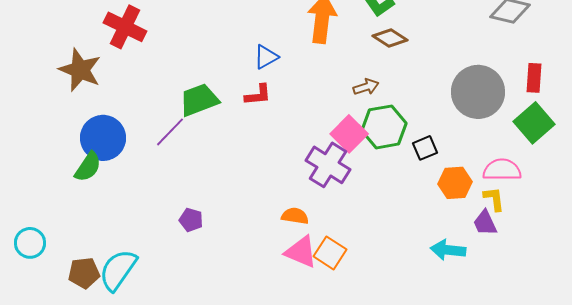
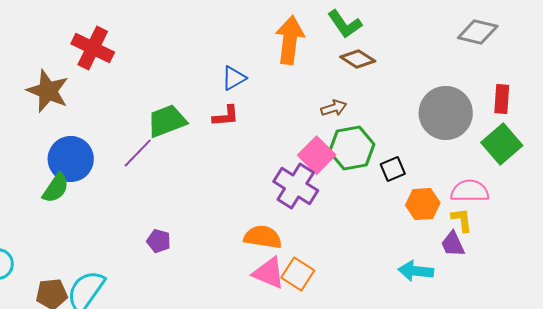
orange semicircle: (295, 216) -> (263, 237), size x1.4

